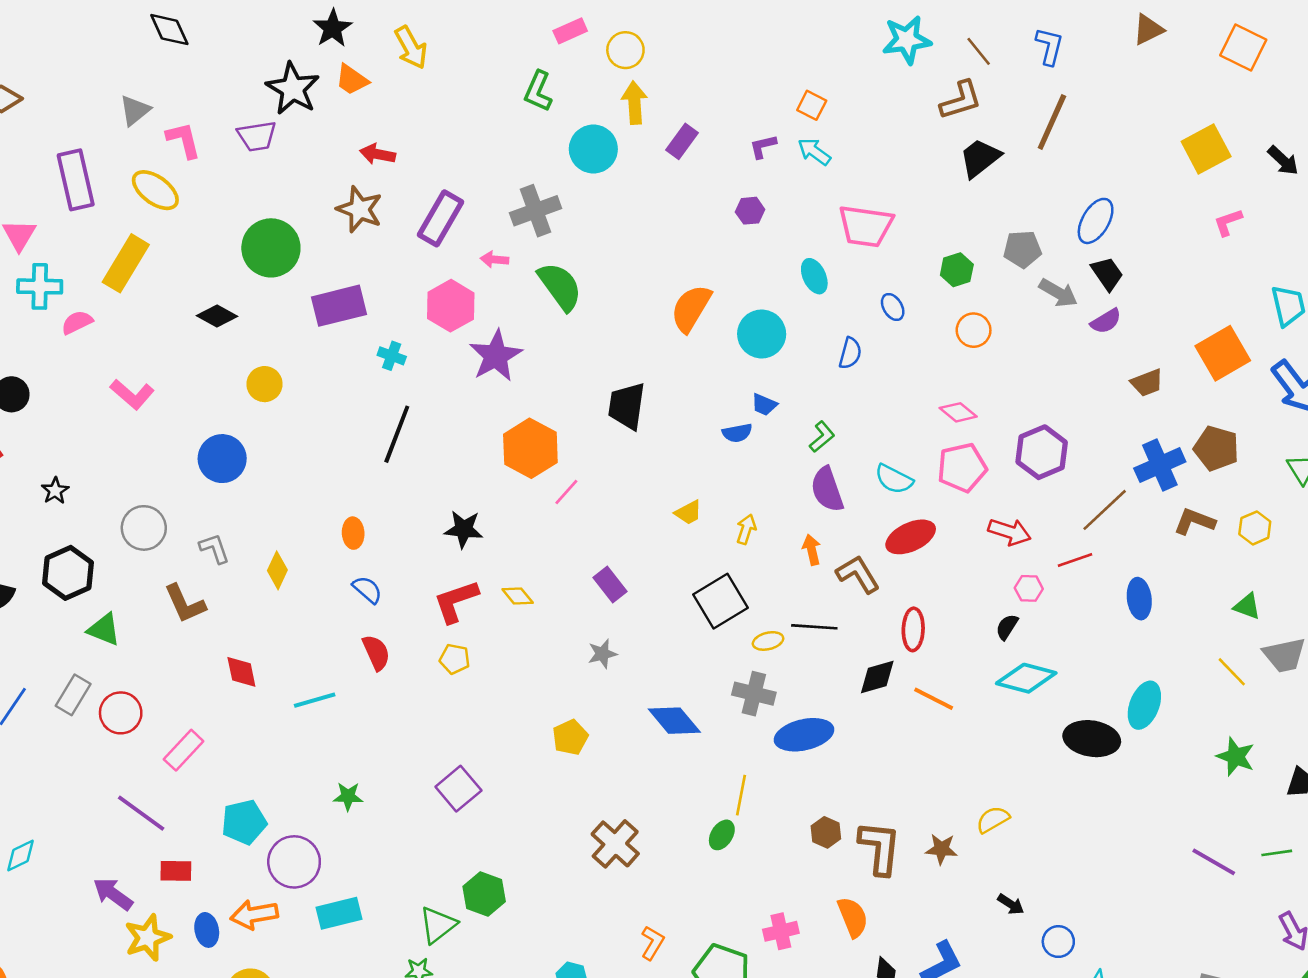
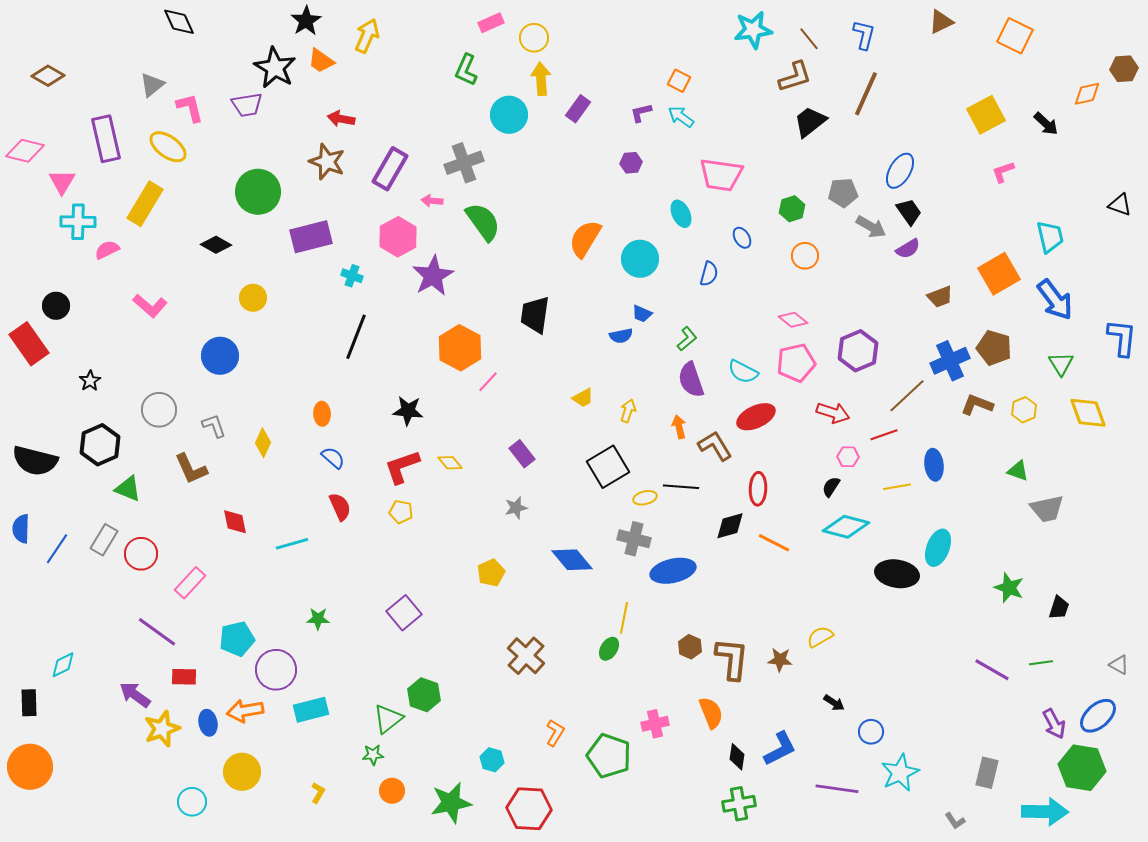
yellow arrow: (411, 48) -> (367, 36), turned -128
yellow line: (1232, 672) -> (897, 487), moved, turned -56

